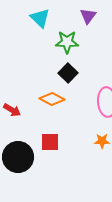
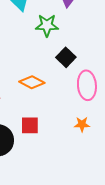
black square: (68, 73) -> (66, 57), moved

